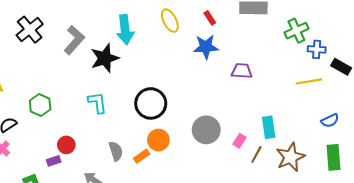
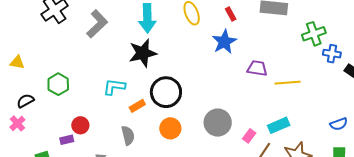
blue star: (206, 47) -> (224, 42), turned -30
black star: (105, 58) -> (143, 53), moved
yellow line: (309, 81) -> (288, 83), moved
cyan L-shape: (97, 103) -> (114, 87), turned -80
cyan rectangle: (269, 127) -> (279, 125), turned 70
orange rectangle: (142, 156) -> (137, 106), moved

